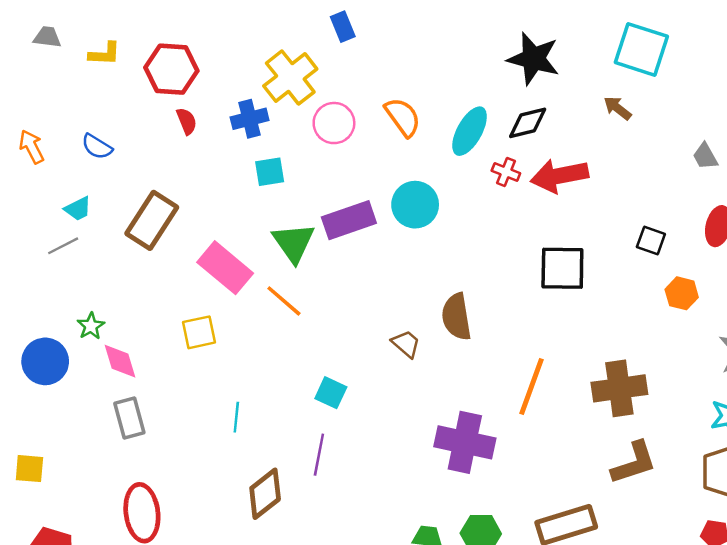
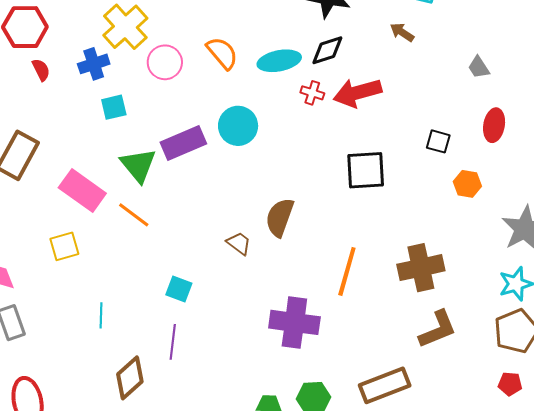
cyan ellipse: (470, 131) -> (279, 61), turned 54
brown semicircle: (456, 317) -> (280, 217), turned 33

